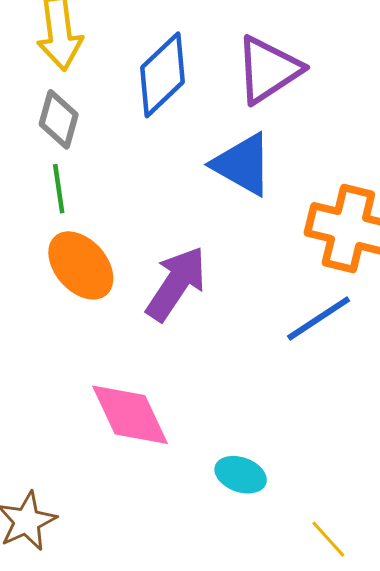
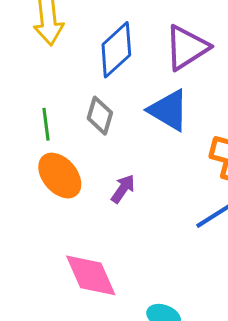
gray diamond: (59, 119) -> (100, 116), moved
purple arrow: (176, 284) -> (123, 189), size x0.6

